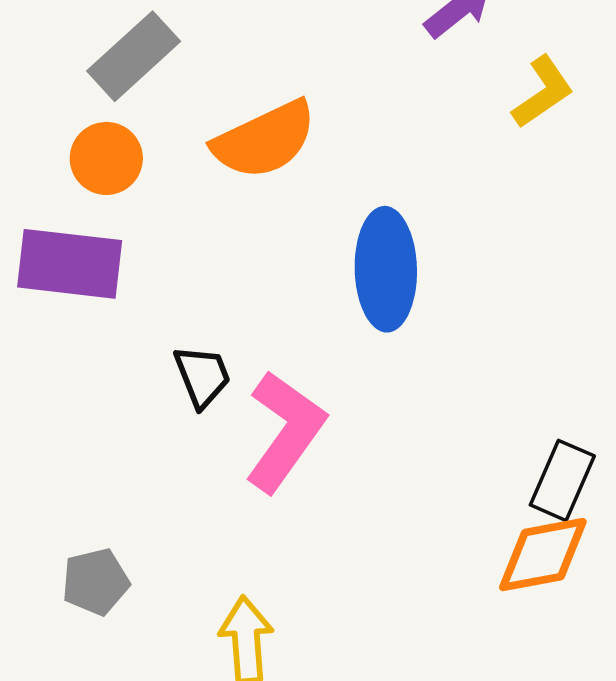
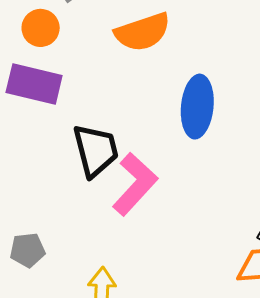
orange circle: (106, 158) -> (41, 28), moved
black trapezoid: (202, 376) -> (96, 150), size x1.6

